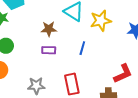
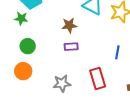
blue line: (82, 48) -> (117, 52), moved

